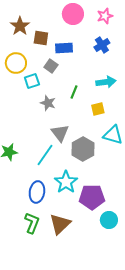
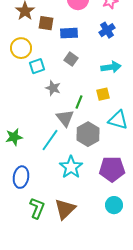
gray square: (51, 66) -> (71, 59), moved
green line: (74, 92) -> (79, 102), moved
blue ellipse: (37, 192) -> (21, 177), moved
purple pentagon: (92, 197) -> (112, 169), moved

